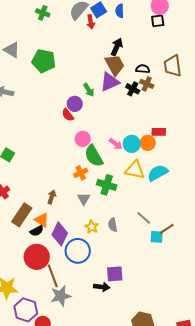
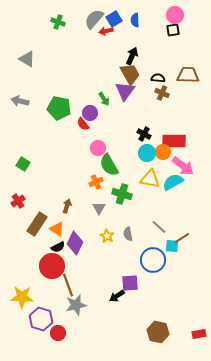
red arrow: (91, 22) -> (106, 31), turned 88
green pentagon: (44, 61) -> (59, 108), moved
brown trapezoid: (173, 66) -> (188, 75), turned 100
purple triangle: (110, 82) -> (125, 91), turned -30
black cross: (133, 89) -> (144, 134), moved
red rectangle: (159, 132) -> (174, 141), size x1.6
pink arrow: (116, 144) -> (183, 166), moved, size x1.6
black semicircle: (37, 231) -> (58, 247), moved
blue circle: (78, 251) -> (153, 260), moved
black arrow: (102, 287) -> (117, 296), turned 140

